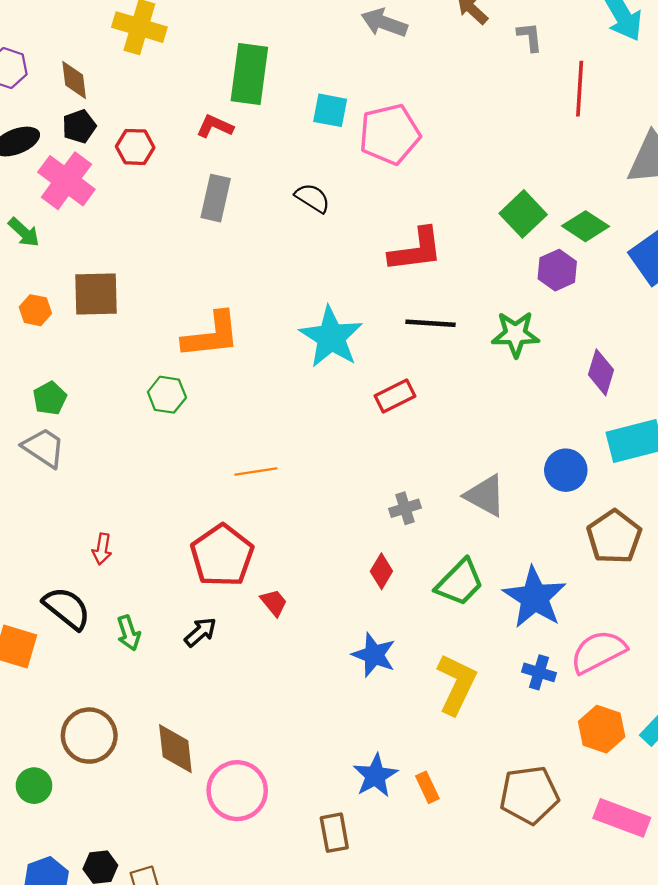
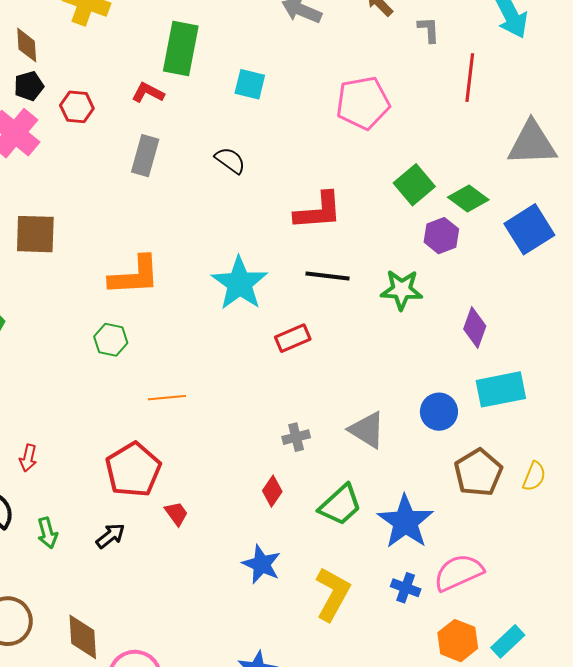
pink pentagon: (390, 134) -> (363, 103), moved
green hexagon: (167, 395) -> (111, 340), moved

